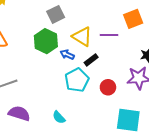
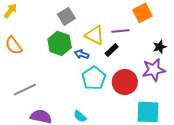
black rectangle: (91, 60) -> (112, 50), moved
red circle: (108, 87) -> (125, 82), size x1.6

